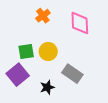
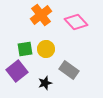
orange cross: (43, 16) -> (41, 15), size x1.5
pink diamond: (80, 23) -> (76, 22), turned -40

